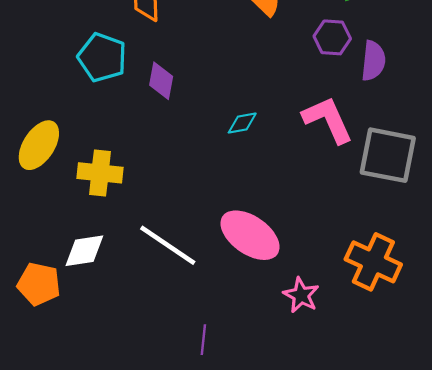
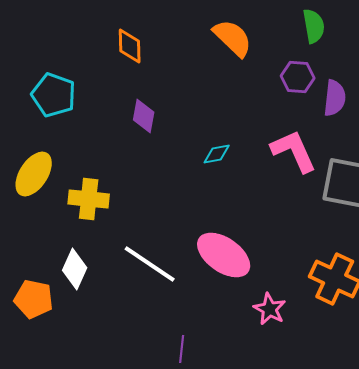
cyan pentagon: (102, 57) -> (54, 95), moved
white diamond: (84, 251) -> (75, 269), turned -57

